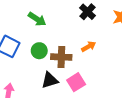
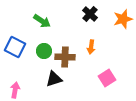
orange arrow: (89, 46) -> (91, 47), turned 128
pink square: (76, 82) -> (107, 78), moved

